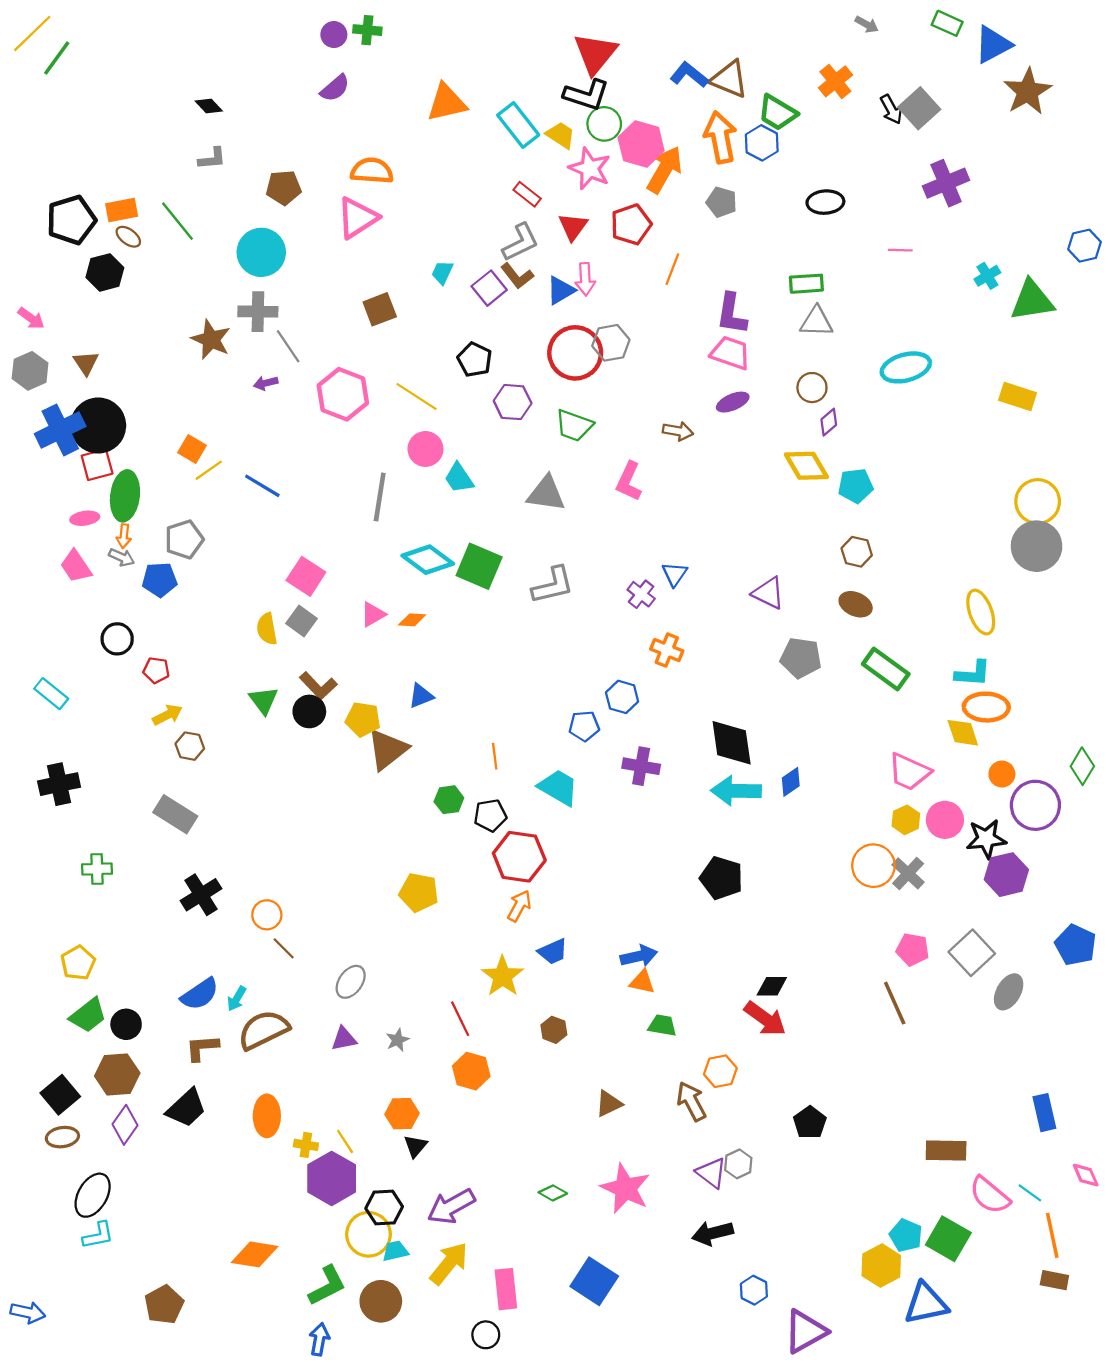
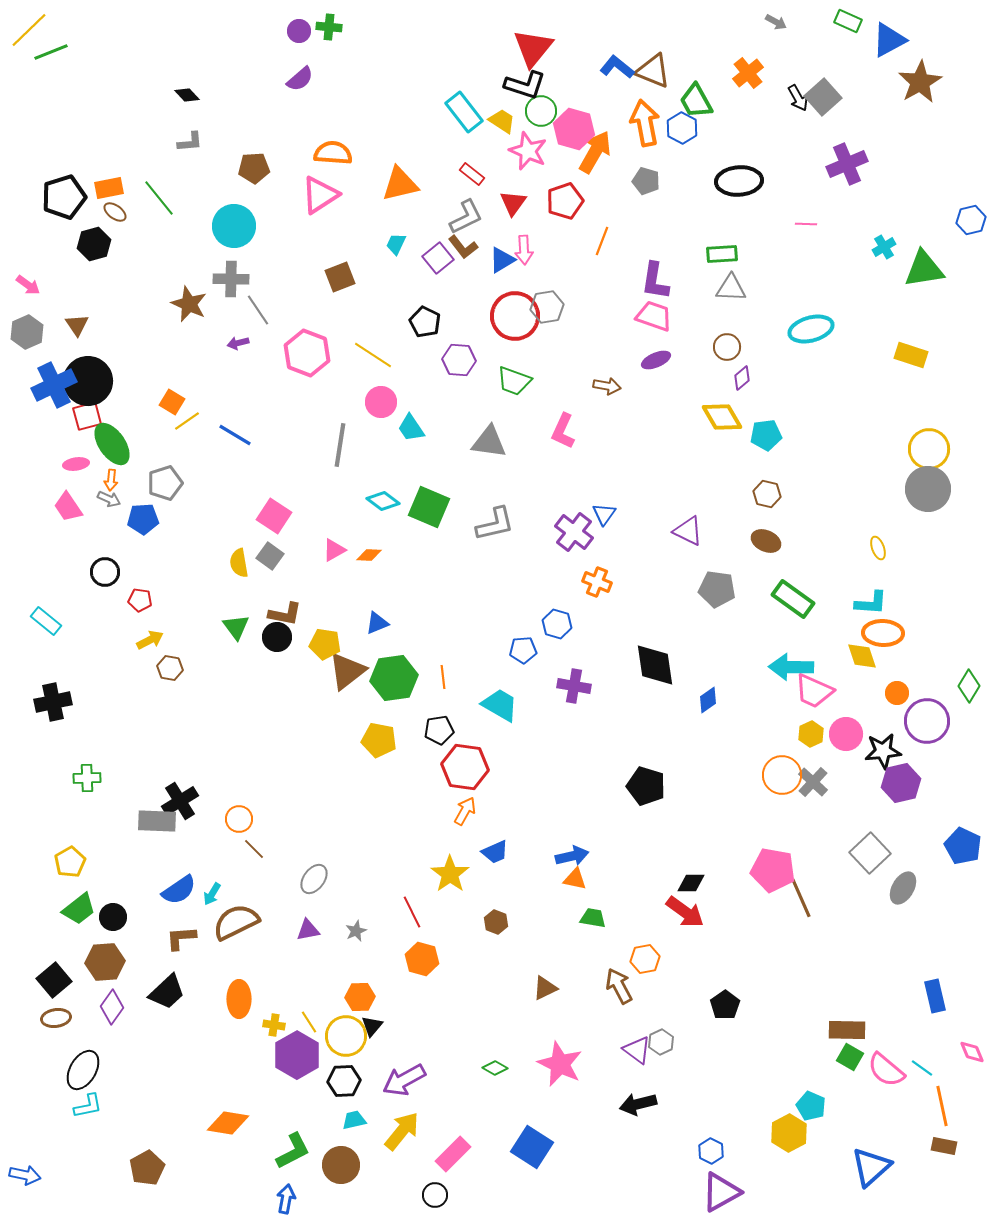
green line: (57, 58) -> (51, 52), turned 32
orange triangle: (447, 103) -> (400, 184), moved
green trapezoid: (777, 113) -> (696, 101), turned 30
black ellipse: (825, 202) -> (739, 181), size x1.4
green ellipse: (125, 496) -> (112, 444), turned -42
cyan diamond: (428, 560) -> (383, 501), size x0.7
purple cross: (641, 594) -> (574, 532), size x1.5
yellow ellipse: (981, 612) -> (878, 548), size x0.6
brown L-shape: (318, 686) -> (285, 614), turned -36
cyan arrow: (736, 791) -> (791, 667), moved
green hexagon: (449, 800) -> (394, 678), moved, size x1.8
gray rectangle: (175, 814) -> (157, 821), moved, turned -30
yellow pentagon: (419, 892) -> (379, 740), moved
pink pentagon: (913, 949) -> (773, 870), moved, size x1.5
yellow circle: (369, 1234) -> (346, 1036), moved
green square: (948, 1239) -> (850, 1057), moved, size x0.7
pink rectangle: (506, 1289) -> (453, 1154), turned 51
blue hexagon: (754, 1290) -> (711, 1151), moved
blue triangle: (926, 1304) -> (871, 1167), moved, turned -30

